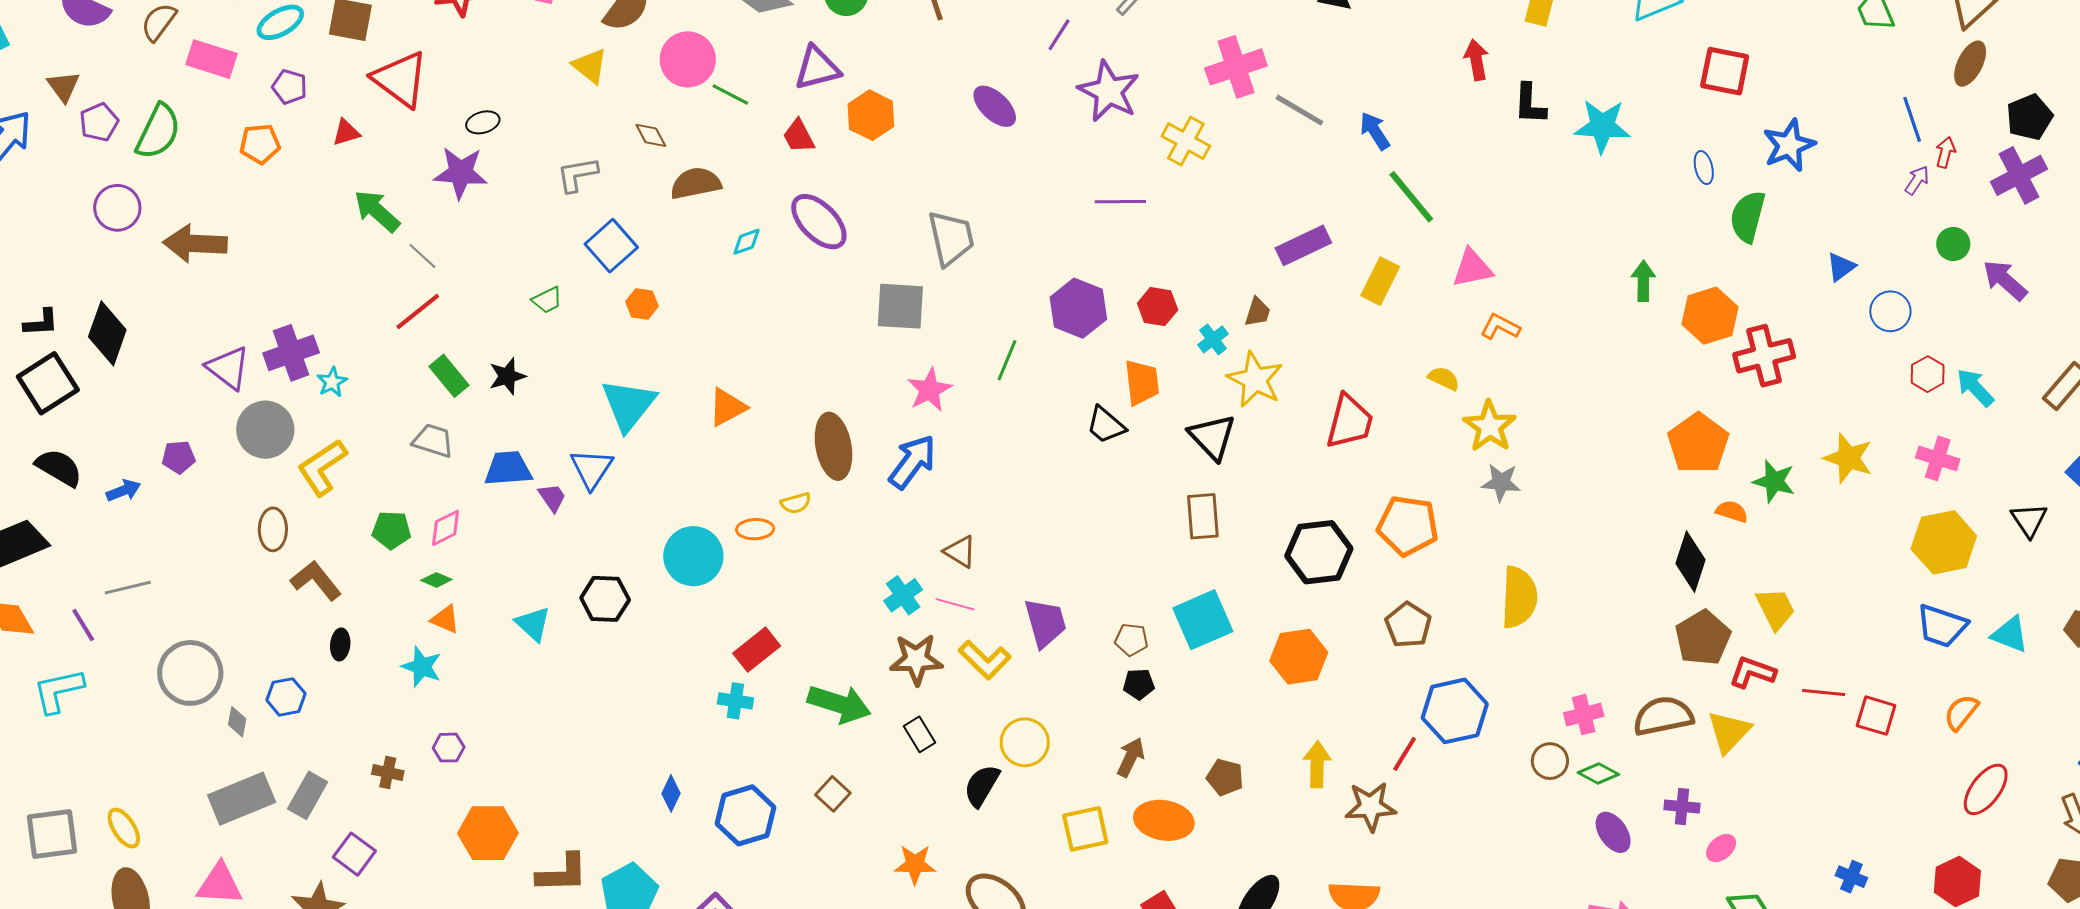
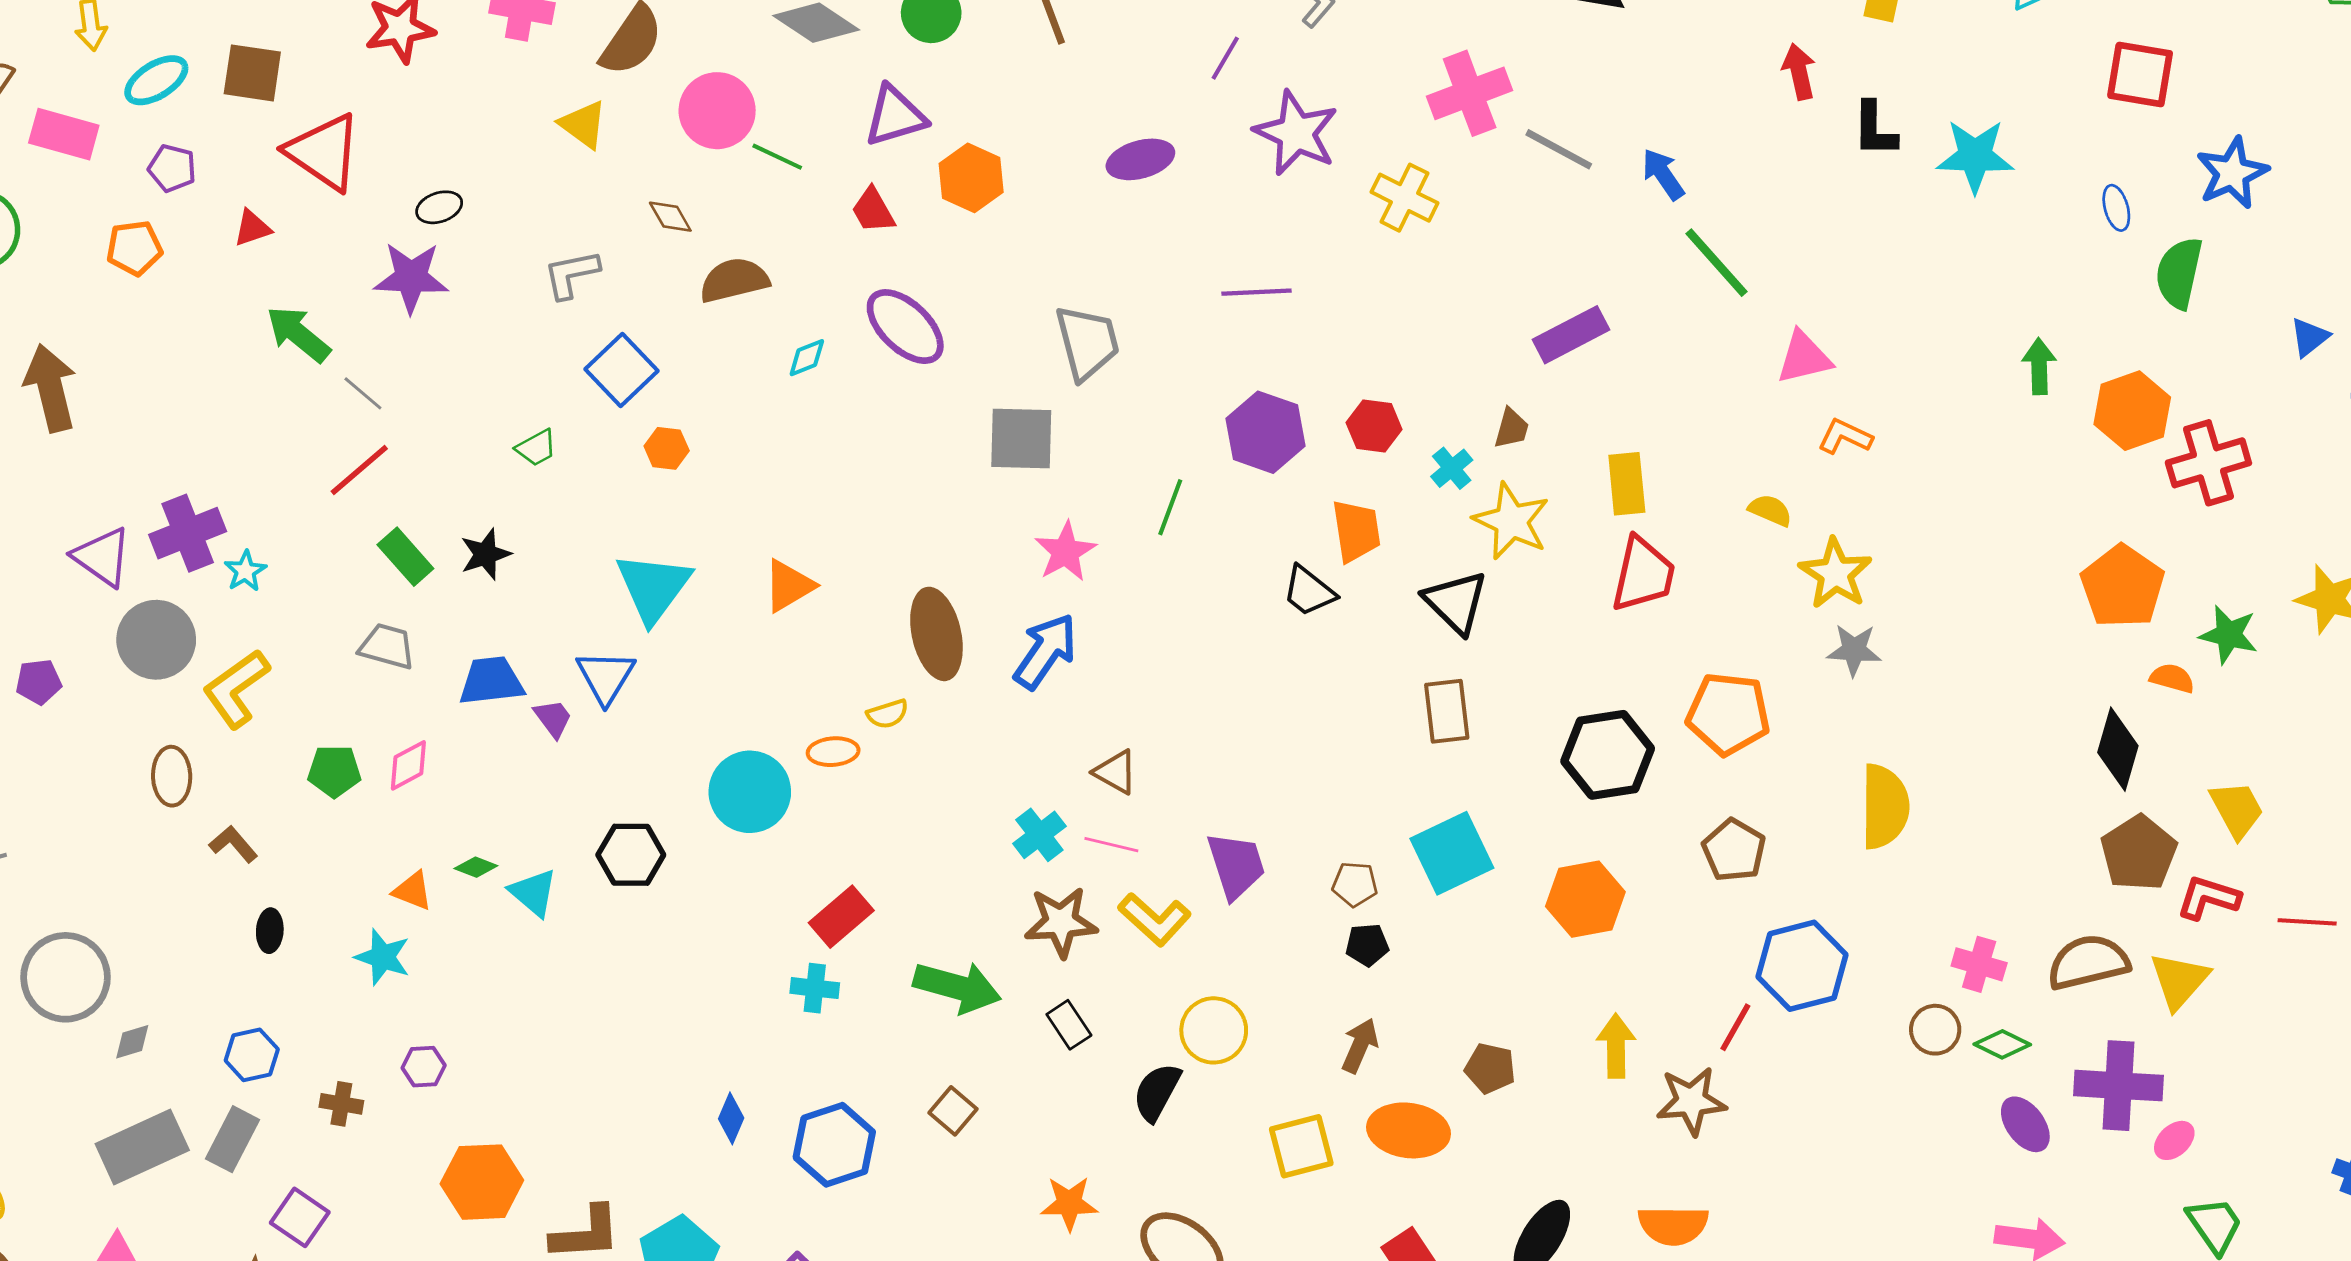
purple ellipse: (995, 106) -> (1140, 159), turned -57
purple line: (1120, 202) -> (1256, 292), moved
brown arrow: (195, 244) -> (51, 388), turned 76
yellow rectangle: (1380, 281) -> (1627, 484), moved, turned -30
brown L-shape: (316, 580) -> (233, 844), size x0.7
green diamond: (436, 580) -> (476, 867), moved
blue hexagon: (286, 697) -> (252, 1055), moved
pink cross: (1584, 715) -> (1979, 964), turned 33
gray diamond: (237, 722) -> (132, 1042), turned 64
purple cross: (1682, 807) -> (2118, 1086), size x1.8

